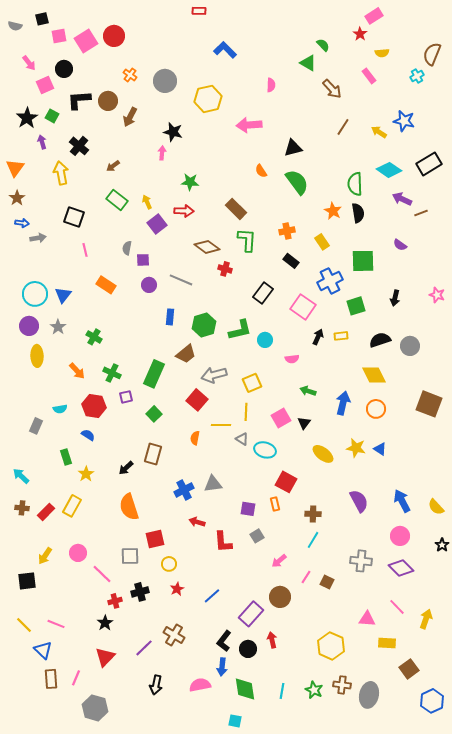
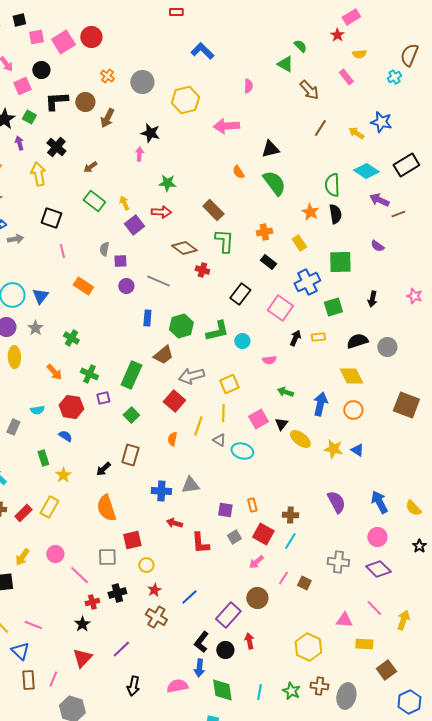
yellow line: (221, 425) -> (198, 426), turned -72
yellow ellipse: (323, 454) -> (300, 439), moved
red square: (286, 482) -> (263, 534), moved
blue cross: (184, 490) -> (161, 491), turned 30
brown cross: (174, 635) -> (156, 617), moved

